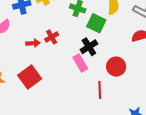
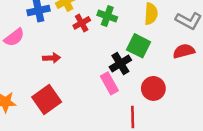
green square: (96, 23) -> (139, 46), moved
red cross: (52, 37) -> (82, 23), moved

